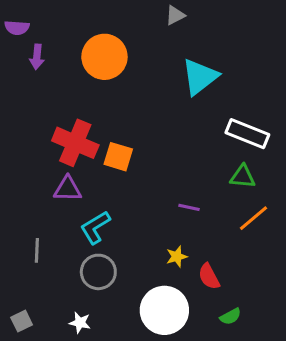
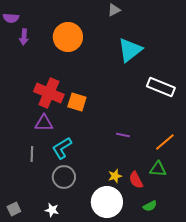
green triangle: (243, 177) -> (158, 169), moved
gray line: (37, 250) -> (32, 154), moved
yellow star: (177, 257) -> (115, 176), moved

